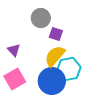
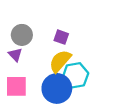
gray circle: (41, 18) -> (22, 35), moved
pink square: (15, 79) -> (16, 86), turned 30

